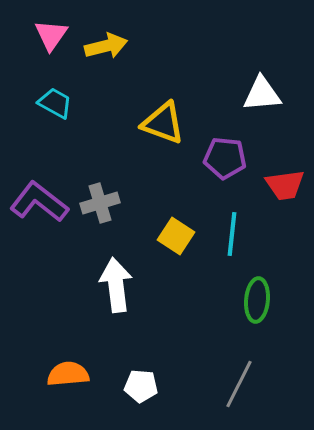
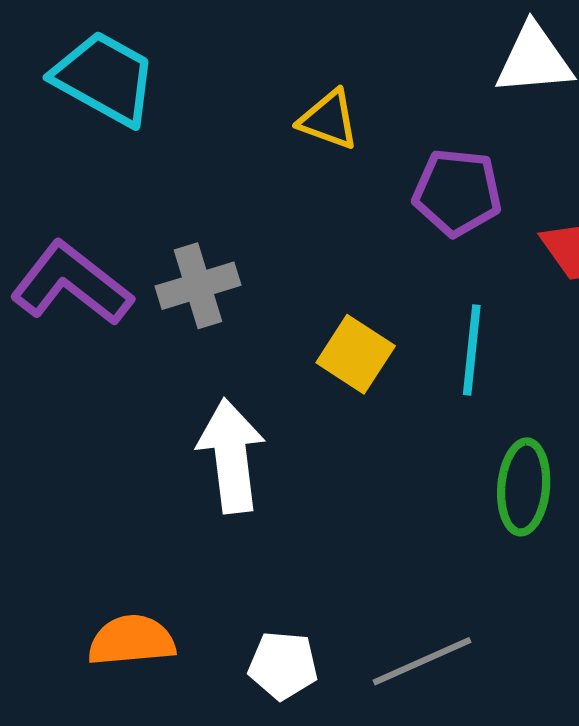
cyan trapezoid: (55, 103) -> (105, 78), size x1.5
yellow triangle: (163, 123) -> (329, 120), size x0.7
gray line: (239, 384) -> (422, 661), moved, turned 39

